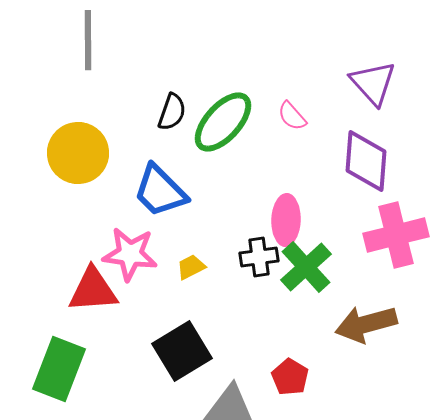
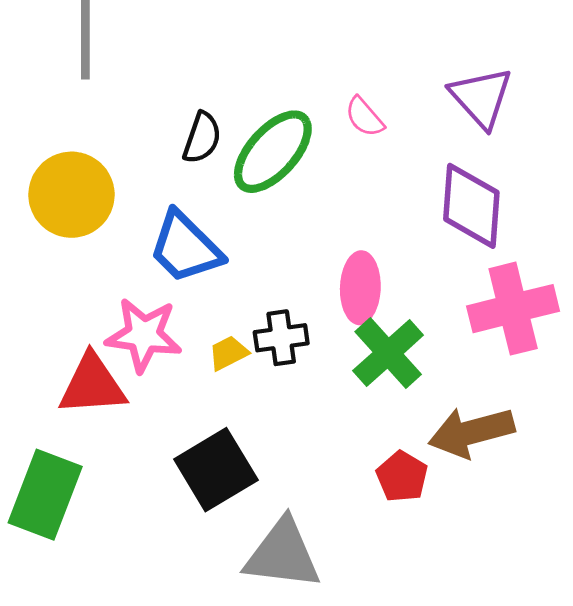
pink semicircle: (292, 116) -> (364, 117), moved
black cross: (259, 257) -> (281, 338), moved
red pentagon: (290, 377) -> (402, 477), moved

